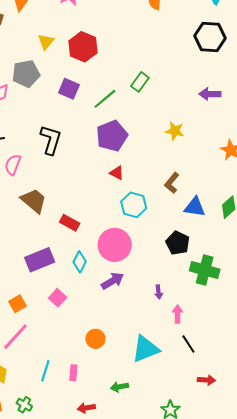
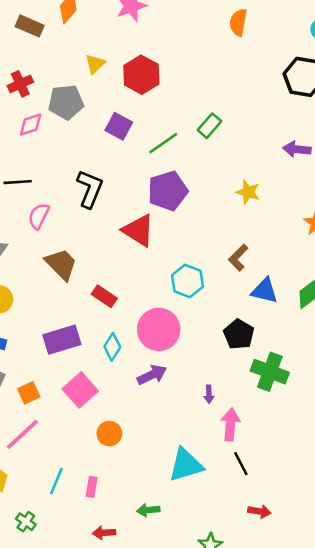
red triangle: (117, 173) -> (138, 230), moved, size x1.8
pink square: (58, 298) -> (80, 390), size x1.5
pink arrow: (178, 314) -> (230, 424), size x1.4
orange circle: (95, 339) -> (109, 434), moved

